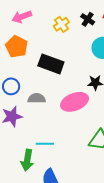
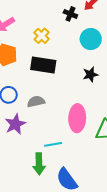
yellow cross: (61, 24) -> (42, 36), moved
pink ellipse: (74, 102) -> (77, 118), moved, turned -56

